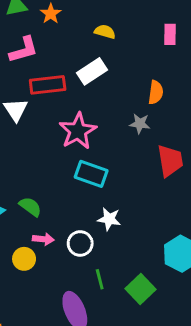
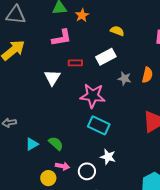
red rectangle: (48, 85) -> (75, 63), size x0.6
gray star: (140, 124) -> (125, 79), moved
pink star: (78, 131) -> (93, 96), turned 30

